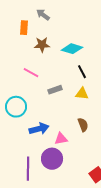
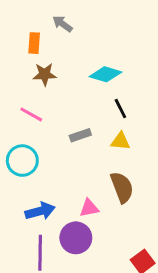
brown star: (42, 45) -> (45, 74), moved
pink line: (31, 73) -> (31, 114), moved
brown semicircle: (83, 125) -> (122, 187), size x1.5
blue arrow: (39, 129) -> (40, 211), moved

